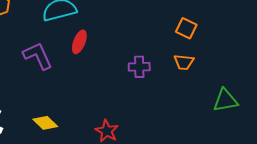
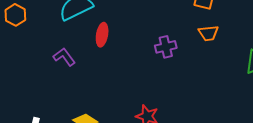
purple L-shape: (38, 56) -> (64, 57), size x0.7

